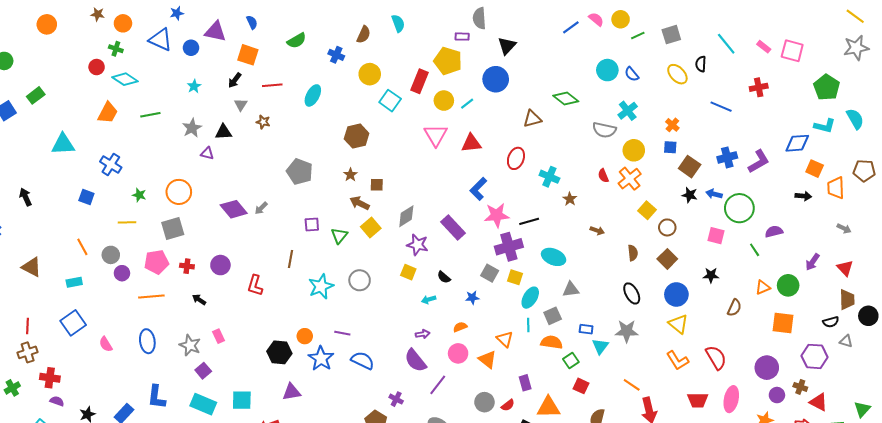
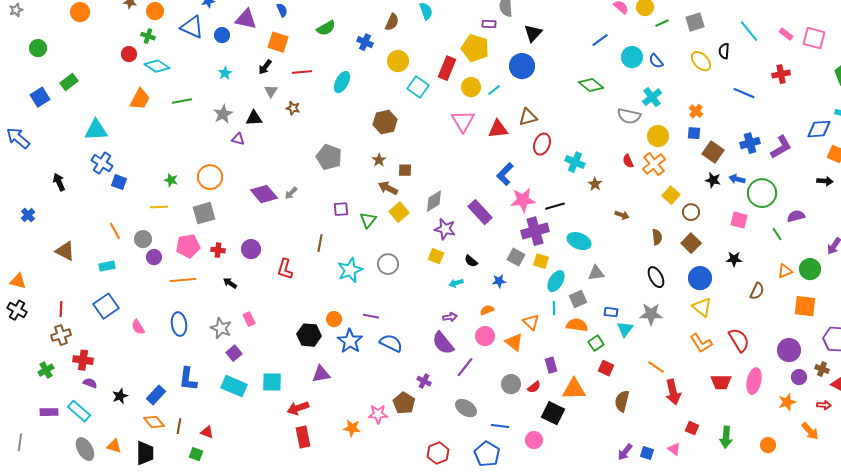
blue line: (571, 27) -> (600, 40), moved
brown triangle: (532, 119) -> (528, 117), moved
blue cross: (111, 165) -> (102, 163), moved

